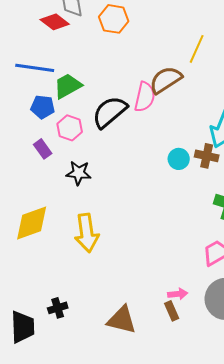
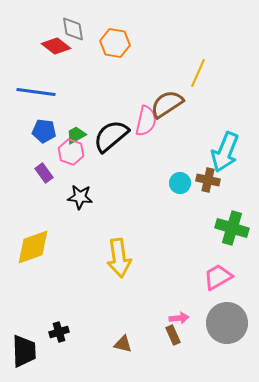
green trapezoid: (68, 86) -> (76, 135), moved, size x0.7
yellow arrow: (87, 233) -> (119, 258), moved
brown triangle: (122, 320) -> (123, 344), size x0.6

